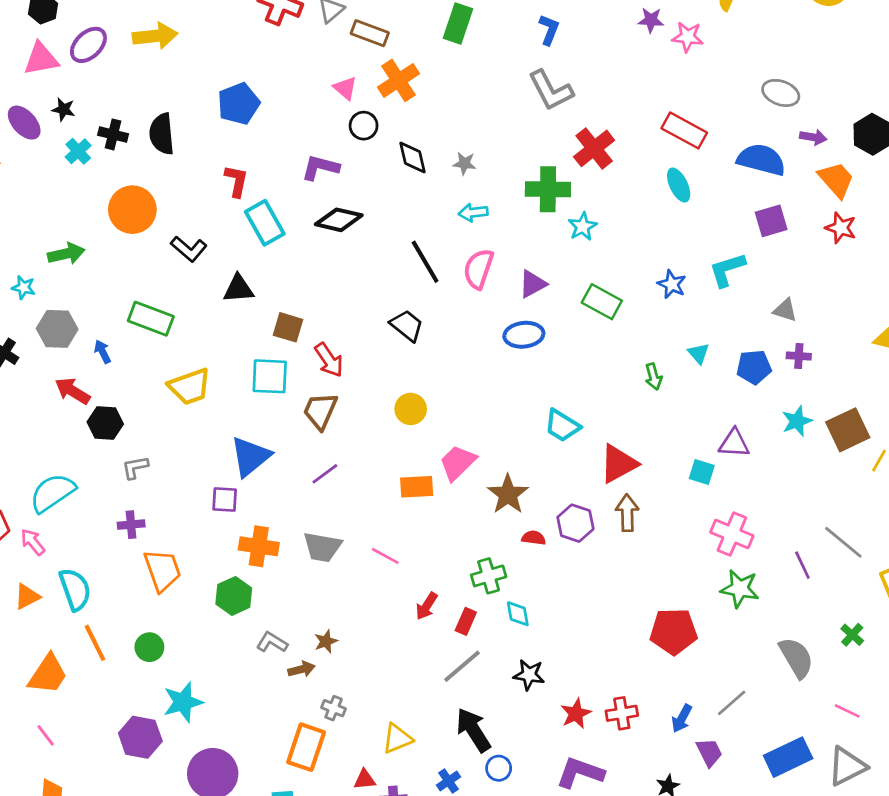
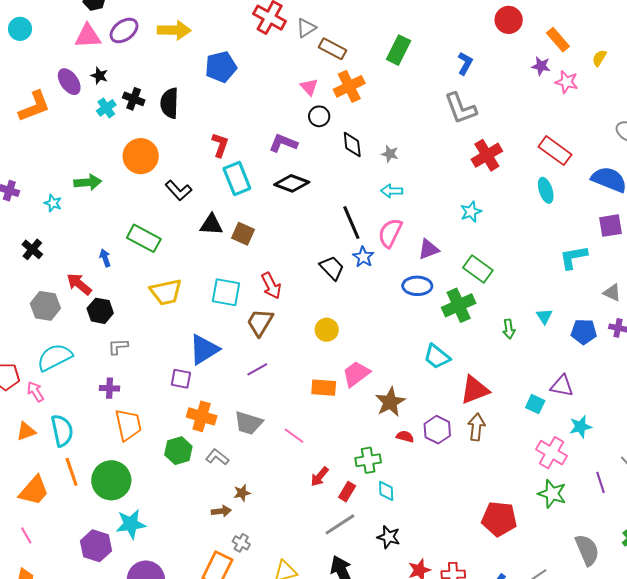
blue pentagon: (239, 104) -> (221, 67), moved
green cross: (548, 189) -> (459, 305), moved, turned -32
blue star: (672, 284) -> (363, 257), moved
brown square: (288, 327) -> (243, 234), moved
gray hexagon: (57, 329) -> (45, 306), moved
cyan star: (797, 421) -> (580, 427), moved
gray L-shape: (272, 642) -> (217, 457), moved
green circle: (149, 647) -> (111, 480), size x1.8

